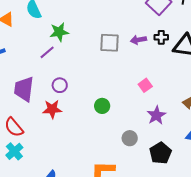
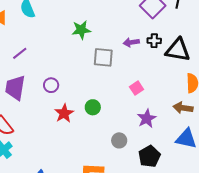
green star: (59, 32) -> (81, 30), moved
gray square: (110, 43) -> (103, 57), moved
purple line: (47, 52) -> (20, 53), moved
red star: (52, 109) -> (64, 113), moved, turned -30

